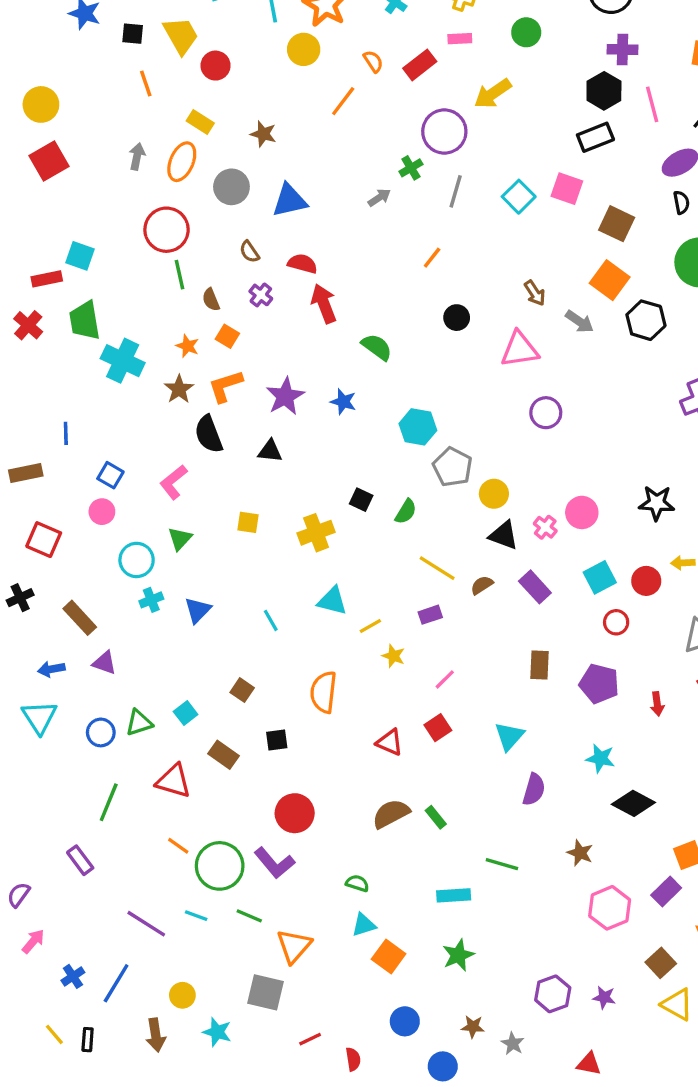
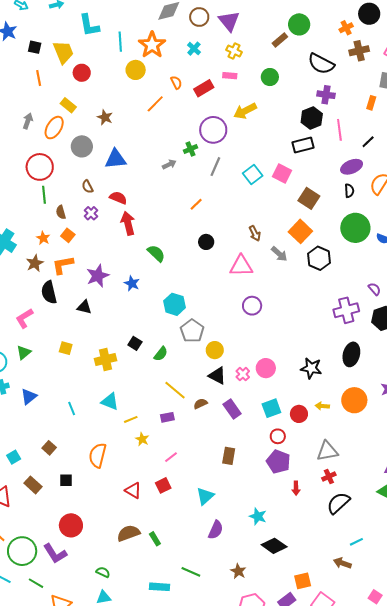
purple pentagon: (599, 684) -> (278, 462), moved

